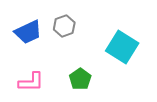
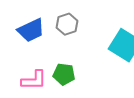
green pentagon: (80, 79) -> (64, 74), moved, turned -30

